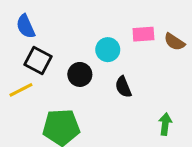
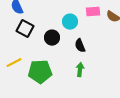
yellow line: (21, 90) -> (14, 63), moved
green arrow: (165, 124) -> (80, 70), moved

